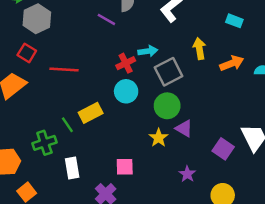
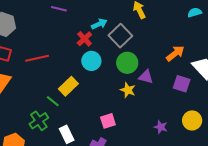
orange arrow: (232, 63) -> (175, 53), moved
purple star: (187, 174) -> (161, 127), moved

